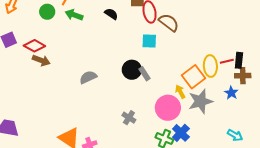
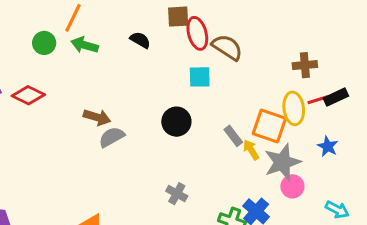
brown arrow: (41, 60) -> (97, 117), moved
black rectangle: (239, 60) -> (336, 97), turned 63
gray rectangle: (145, 74) -> (233, 136), moved
brown cross: (243, 76) -> (305, 65), moved
orange square: (193, 77) -> (269, 126), turned -30
pink circle: (168, 108) -> (292, 186), moved, size x0.6

